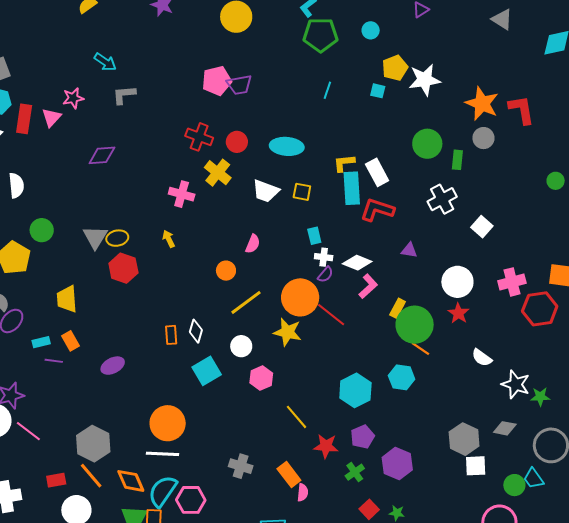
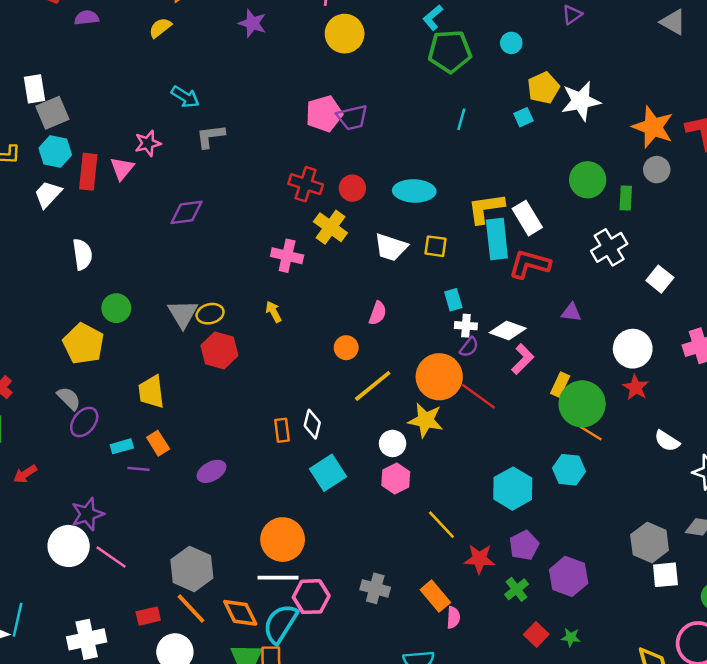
cyan square: (378, 91) -> (524, 117), turned -35
yellow L-shape: (344, 163) -> (486, 208), size x1.4
white circle: (241, 346) -> (393, 443), moved
pink hexagon: (191, 500) -> (311, 597), moved

